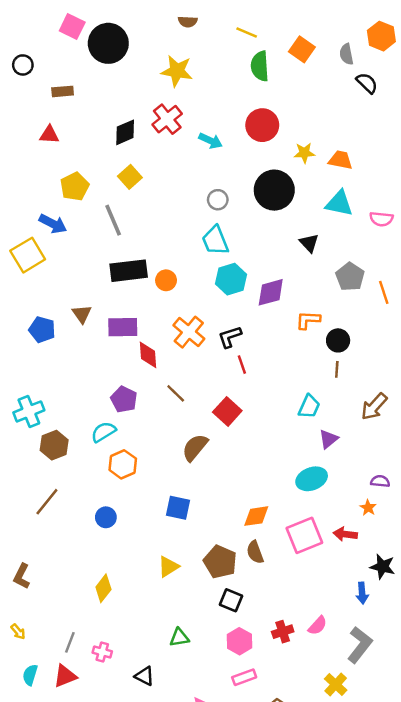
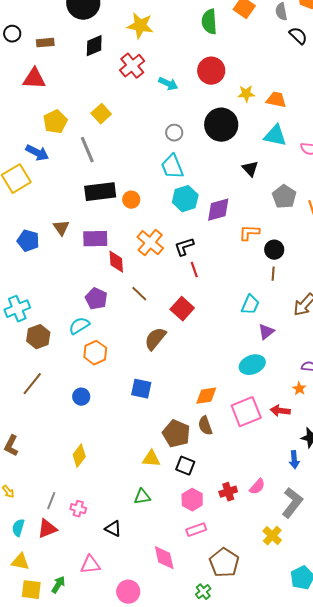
black circle: (23, 65) -> (12, 34), moved
black diamond: (125, 132) -> (94, 46), moved
red triangle: (49, 135) -> (34, 79), size x1.4
yellow triangle: (168, 567) -> (151, 459), moved, turned 36

